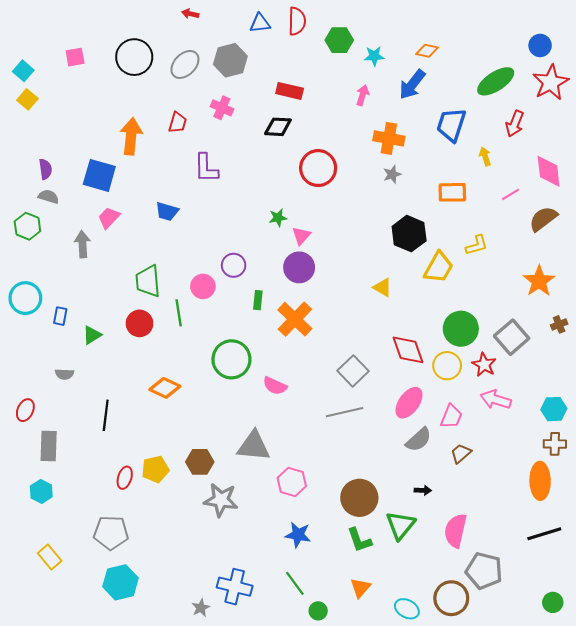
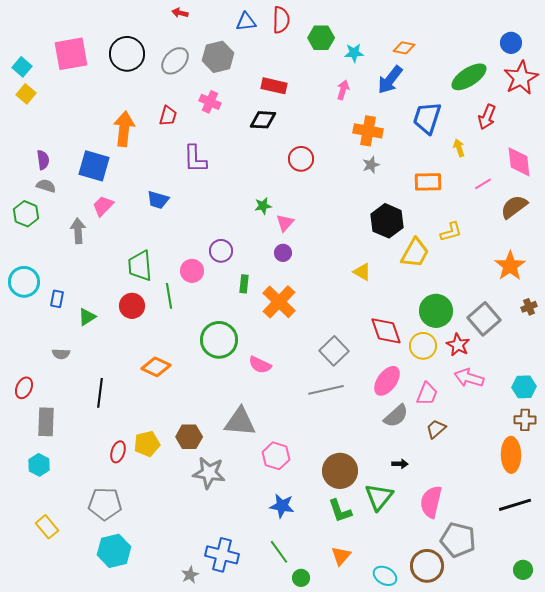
pink square: (75, 57) -> (71, 54), size x1.8
red circle: (318, 168) -> (301, 159), size x0.7
purple circle: (299, 267) -> (283, 253), size x0.6

